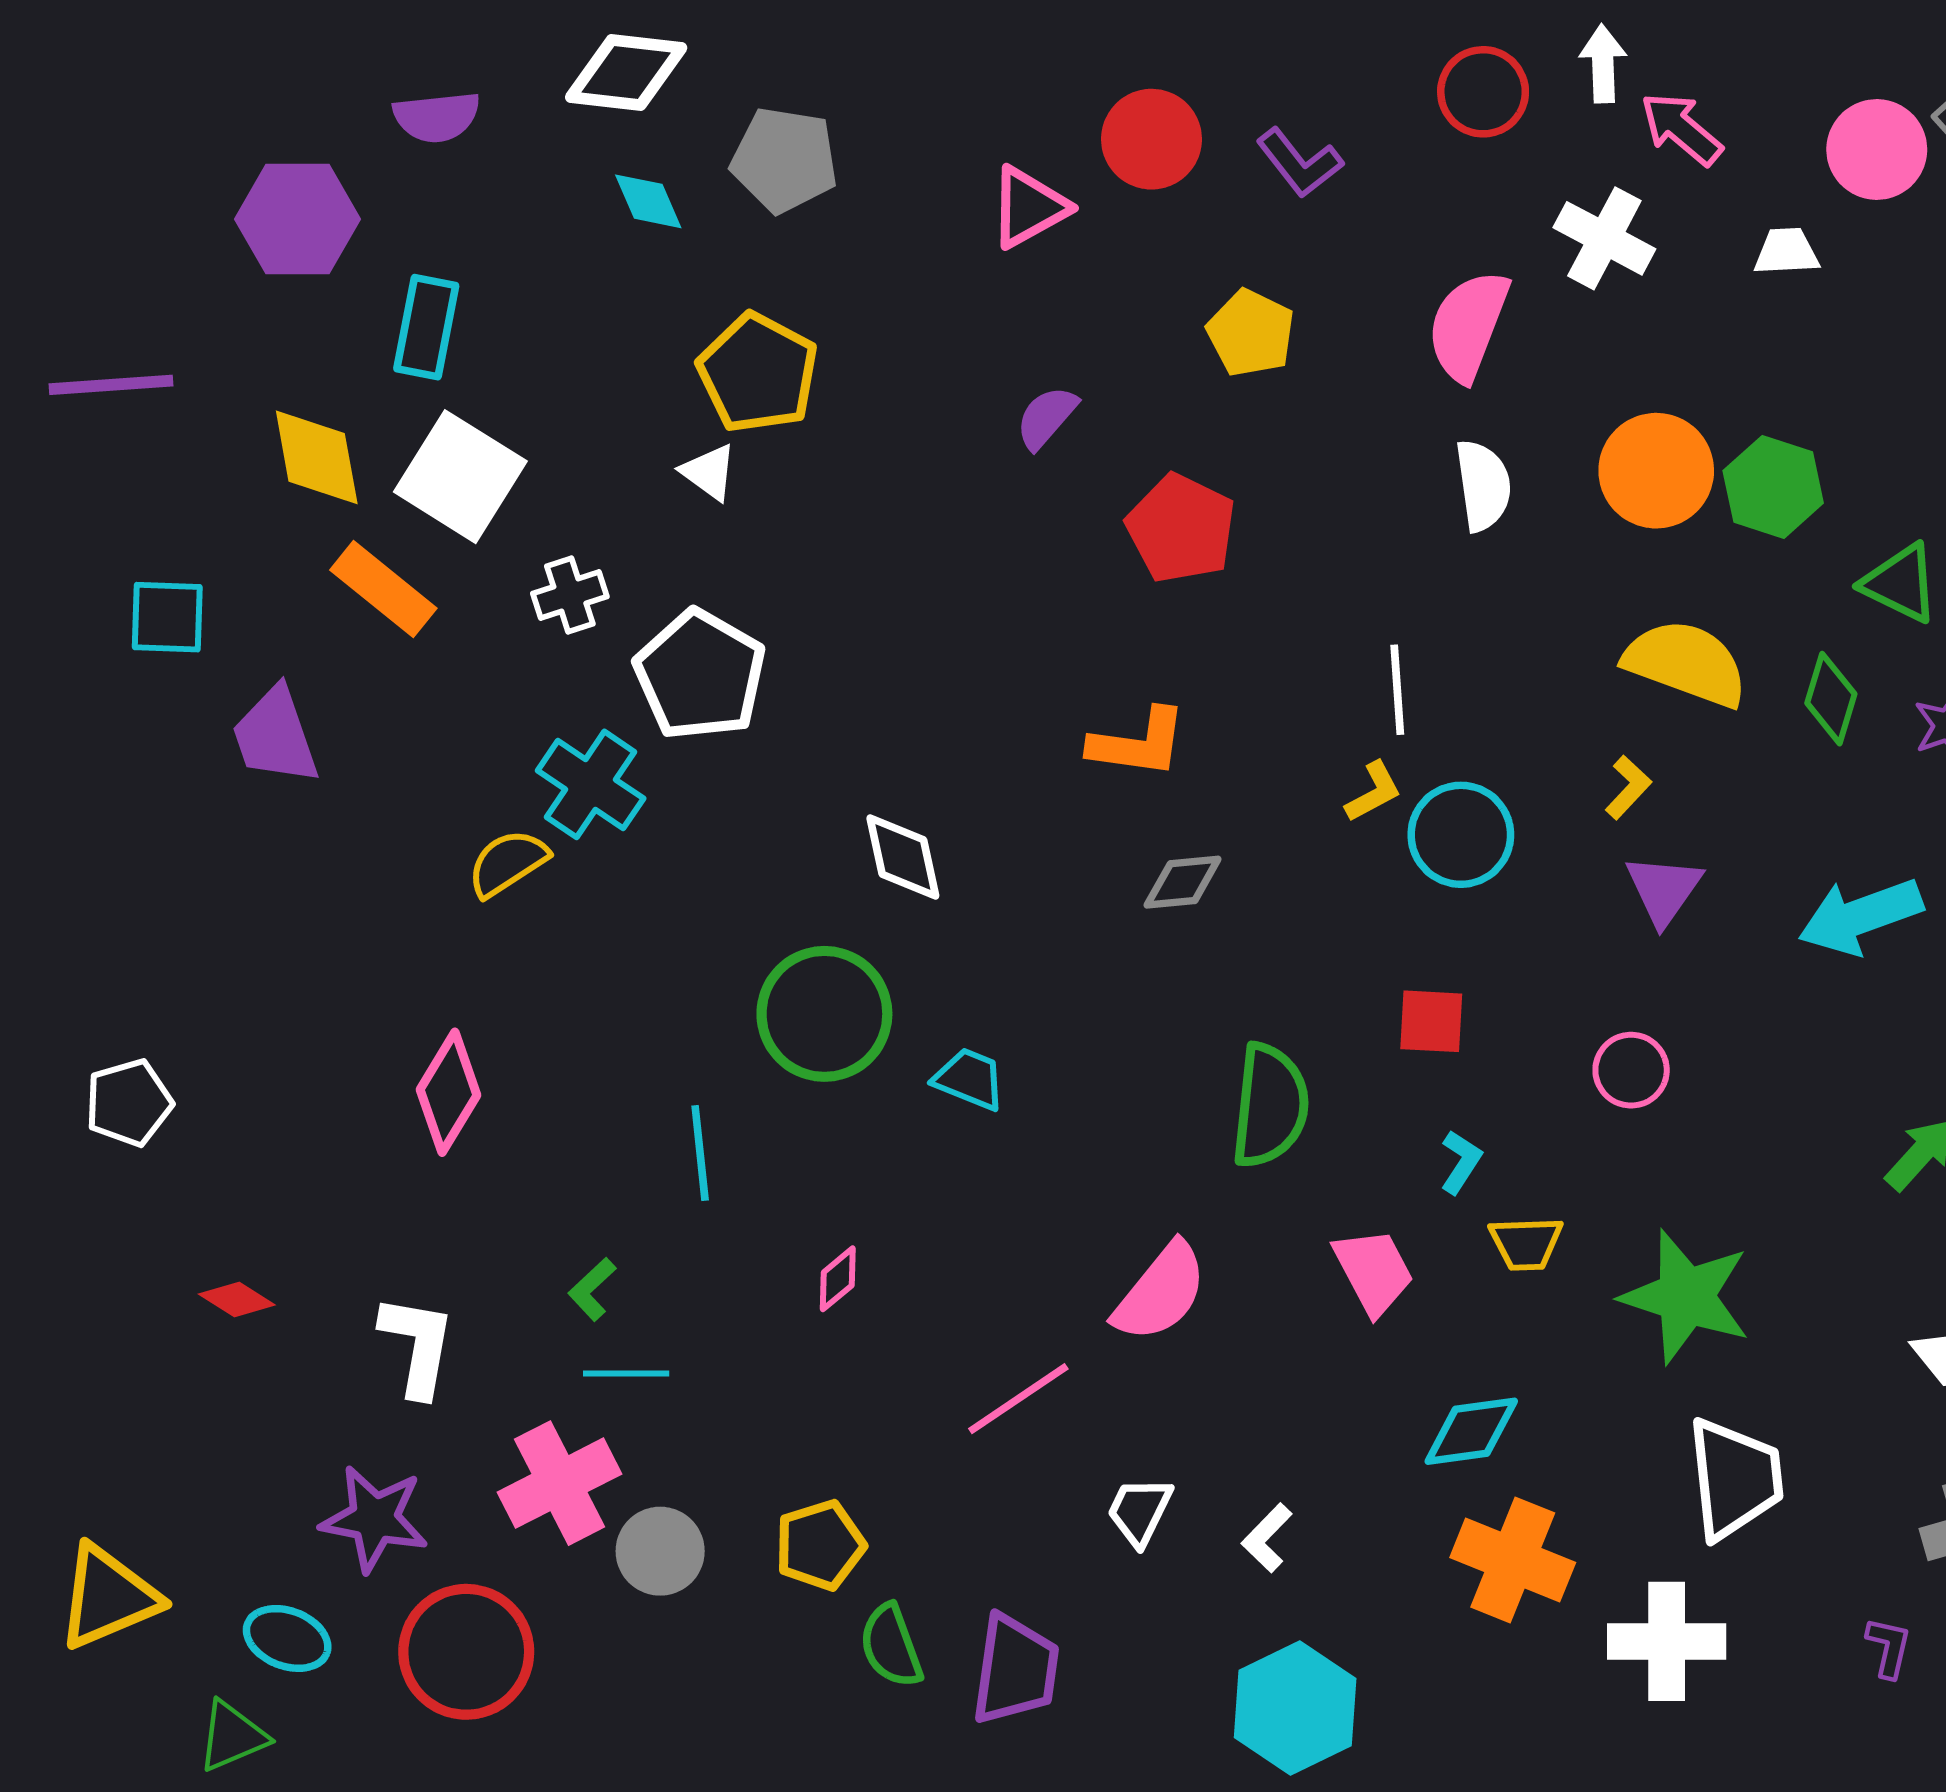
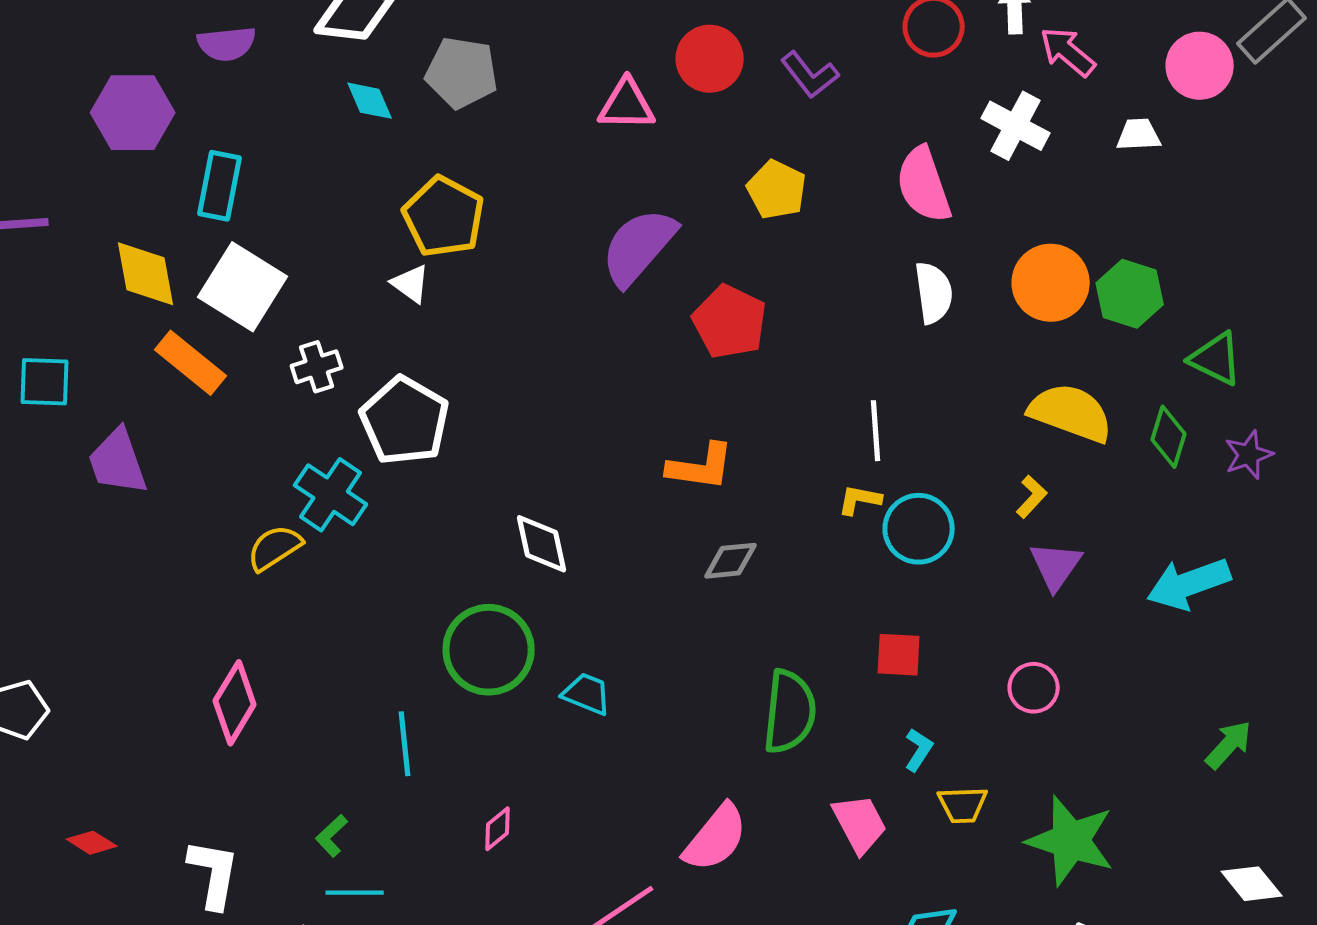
pink triangle: (1029, 207) -> (627, 105), turned 30
pink semicircle: (1468, 326) -> (924, 185), turned -40
purple semicircle: (1046, 417) -> (639, 247), size x1.8
yellow L-shape: (1374, 792) -> (860, 500), turned -141

